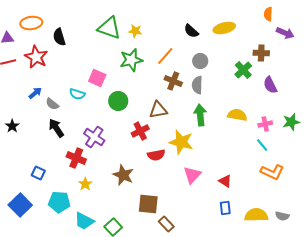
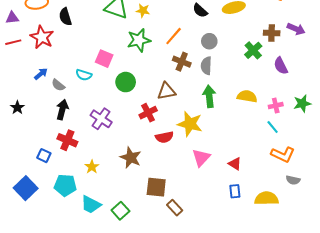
purple arrow: (285, 33) -> (296, 29), moved
black arrow: (56, 128) -> (62, 110), turned 48
red cross: (76, 158) -> (67, 140), moved
gray semicircle: (282, 216) -> (293, 180), moved

